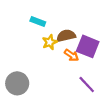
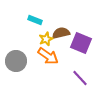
orange arrow: (71, 55) -> (48, 56), moved, size x1.5
gray circle: (17, 83) -> (16, 61), moved

